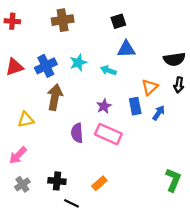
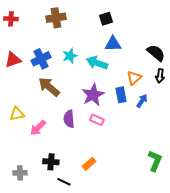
black semicircle: (174, 59) -> (156, 53), turned -132
cyan arrow: (108, 70) -> (97, 63), size x1.5
brown arrow: (55, 97) -> (49, 87), turned -60
purple star: (104, 106) -> (93, 95), size x1.6
yellow triangle: (26, 120) -> (17, 114), moved
pink rectangle: (108, 134) -> (97, 120), size x0.6
pink arrow: (18, 155) -> (38, 128), moved
gray cross: (22, 184) -> (20, 173), moved, turned 32

